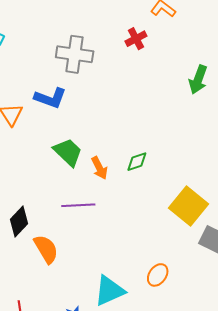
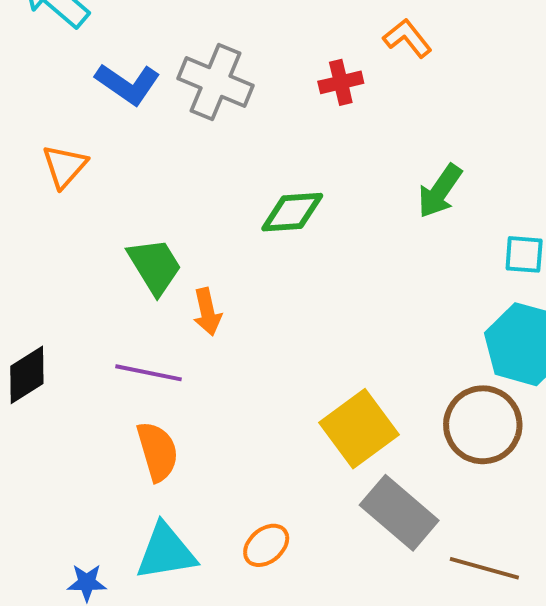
blue L-shape: (50, 98) -> (128, 84), moved
green diamond: (137, 162) -> (292, 212), moved, size x1.4
orange semicircle: (46, 249) -> (157, 451), moved

